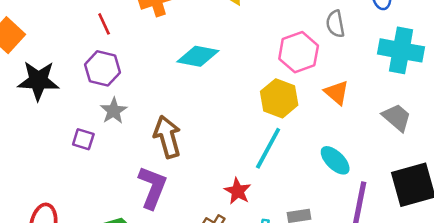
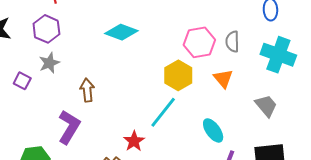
gray semicircle: (335, 24) -> (232, 42), moved
brown arrow: (167, 137) -> (87, 90), size x0.7

